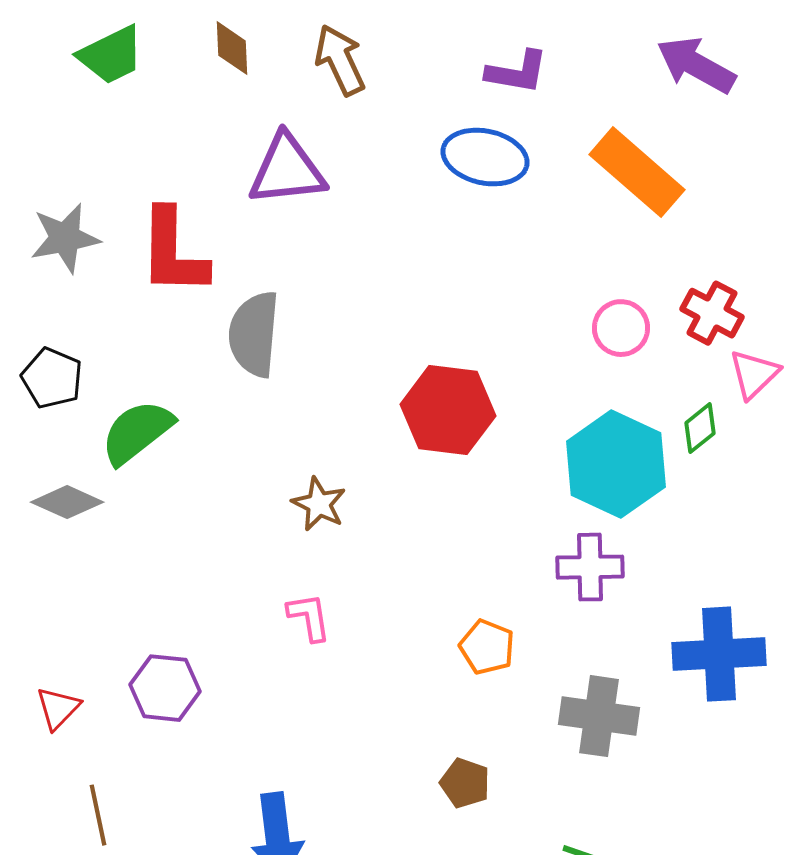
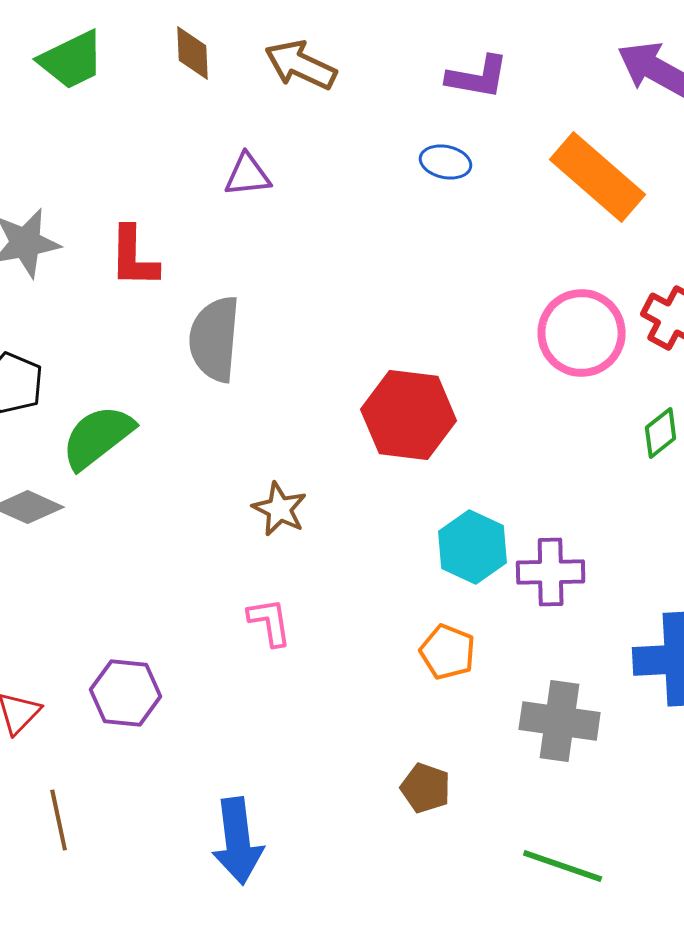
brown arrow: (340, 60) -> (301, 65), turned -40
blue ellipse: (485, 157) -> (446, 162), size x0.6
purple triangle: (287, 170) -> (248, 175), size x0.6
red L-shape: (173, 252) -> (134, 257), size x0.7
pink circle: (621, 328) -> (582, 333), size x1.5
cyan hexagon: (616, 464) -> (473, 547), moved, size x0.7

